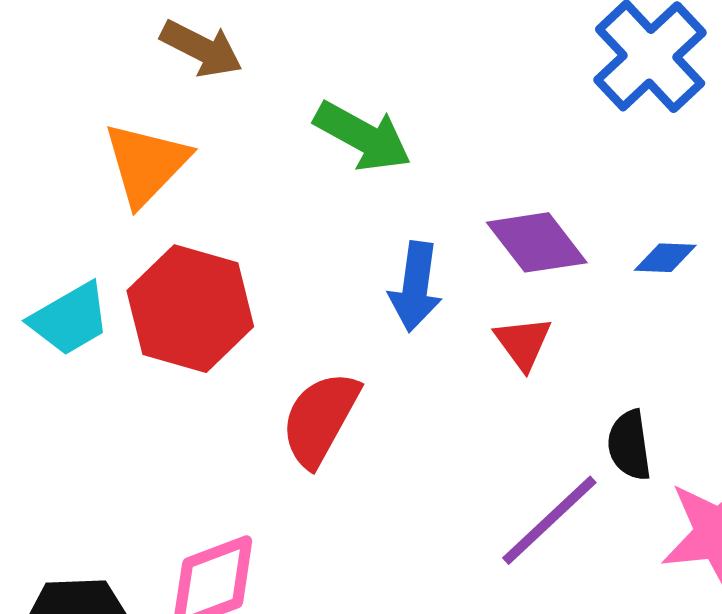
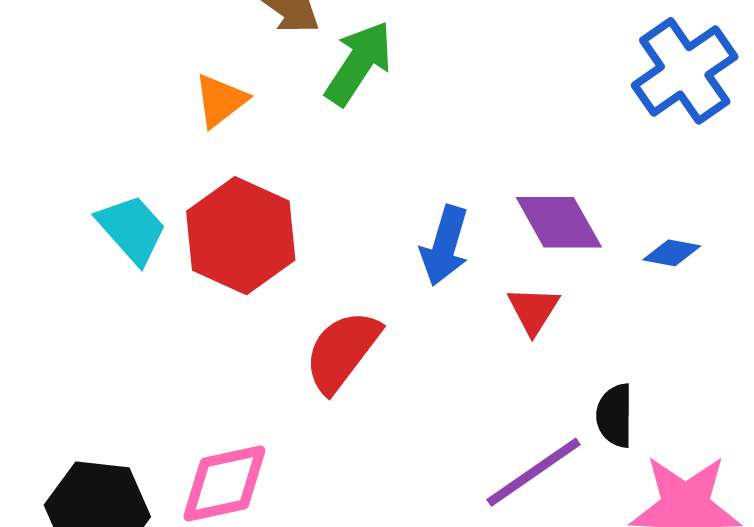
green arrow: (363, 136) -> (359, 63), moved, turned -94
orange triangle: (146, 164) -> (220, 100), size x0.7
cyan trapezoid: (70, 319) -> (132, 229), turned -110

